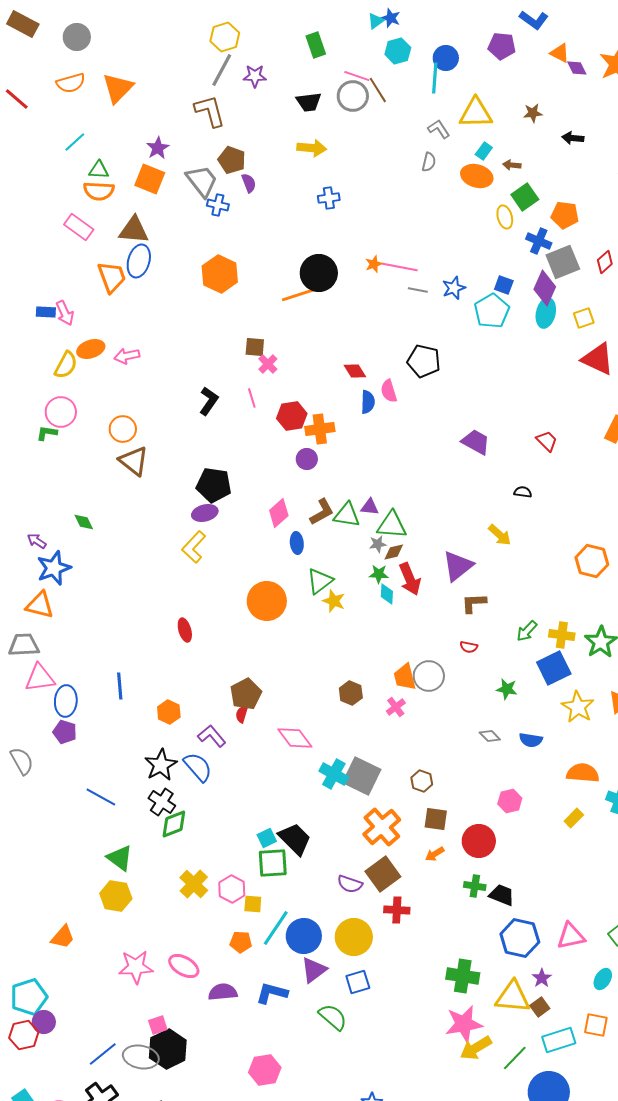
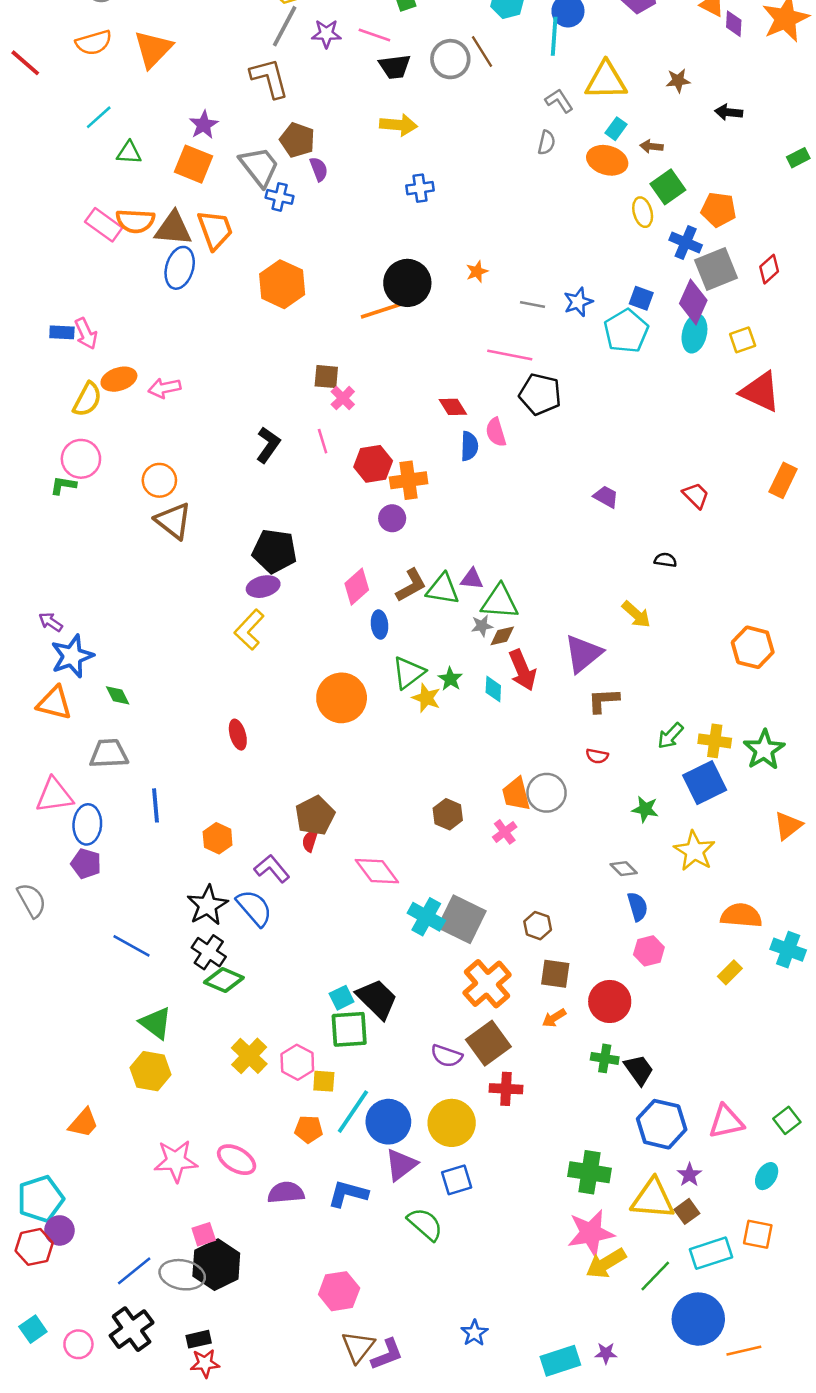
purple diamond: (577, 68) -> (734, 24), turned 30
pink line: (357, 76) -> (374, 35), moved
orange semicircle: (99, 191) -> (135, 221), moved
pink line: (400, 267) -> (510, 355), moved
orange trapezoid: (112, 277) -> (215, 230), moved
purple trapezoid: (476, 442) -> (606, 497), size x0.7
green diamond: (84, 522) -> (118, 695), moved
green star: (379, 574) -> (450, 679), moved, turned 30
gray trapezoid: (24, 645) -> (109, 754), moved
yellow star: (578, 707) -> (694, 851), moved
blue semicircle: (531, 740) -> (638, 907), moved, turned -115
green diamond: (174, 824) -> (224, 980), turned 44
black trapezoid: (502, 895) -> (639, 1070), turned 32

